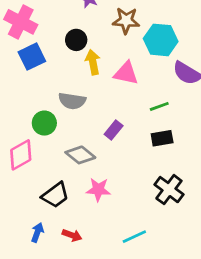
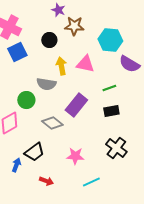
brown star: (126, 21) -> (74, 26), moved
yellow arrow: (93, 62) -> (61, 66), moved
purple rectangle: (114, 130) -> (76, 105), size x1.6
pink star: (98, 190) -> (75, 156), moved
blue arrow: (37, 232) -> (16, 165), moved

